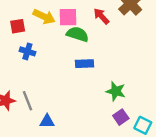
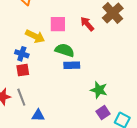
yellow arrow: (44, 17) -> (35, 36), moved
red square: (18, 26) -> (23, 70), moved
green semicircle: (78, 34) -> (65, 50), moved

